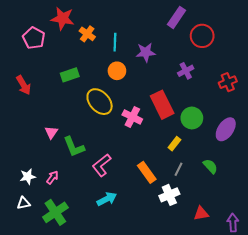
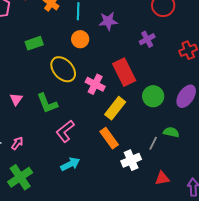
green circle: (192, 118) -> (153, 96), moved
yellow rectangle: (174, 144) -> (115, 108), moved, size x1.6
green L-shape: (74, 147) -> (47, 103), moved
green semicircle: (210, 166) -> (171, 132), turned -35
gray line: (179, 169) -> (153, 143), moved

